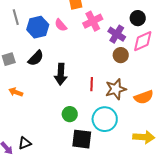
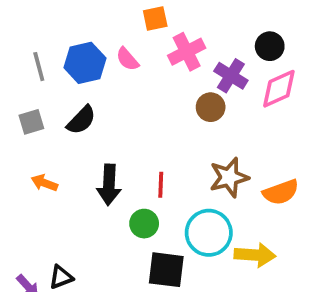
gray line: (16, 17) -> (39, 67), moved
brown circle: (121, 55) -> (211, 107), moved
black arrow: (61, 74) -> (109, 185), moved
red line: (92, 84) -> (161, 185), moved
yellow arrow: (144, 137) -> (255, 255), moved

